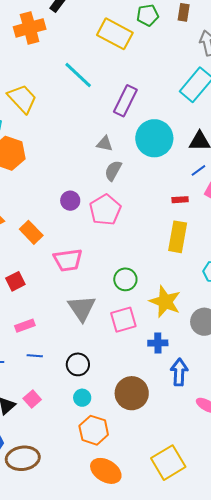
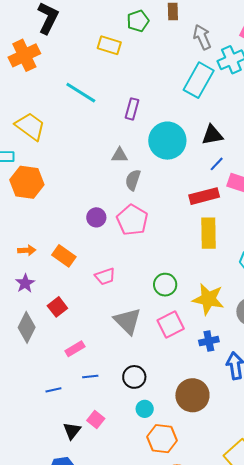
yellow rectangle: (115, 34) -> (109, 45), size x0.7
purple rectangle: (125, 101) -> (132, 109), size x0.7
red rectangle: (180, 200) -> (204, 196), size x1.8
pink trapezoid: (68, 260) -> (105, 276), size x0.7

